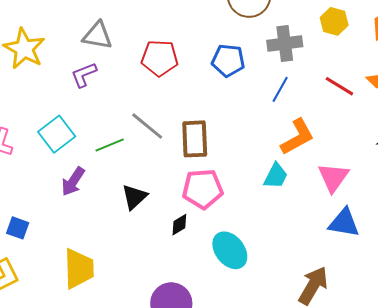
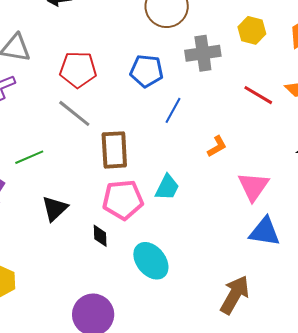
blue line: (280, 89) -> (173, 110), moved
gray line: (147, 126) -> (74, 113), moved
orange L-shape: (297, 137) -> (217, 146), size x0.6
cyan trapezoid: (276, 176) -> (167, 187), moved
black diamond: (179, 225) -> (100, 236), turned -60

